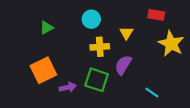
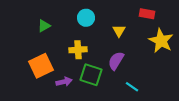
yellow cross: (100, 47) -> (78, 50), moved
cyan line: (152, 93) -> (132, 87), moved

